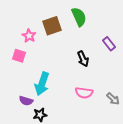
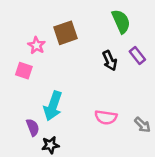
green semicircle: (79, 17) -> (121, 21), moved
black arrow: (83, 59) -> (110, 61), moved
purple semicircle: (26, 101) -> (33, 127), turned -128

